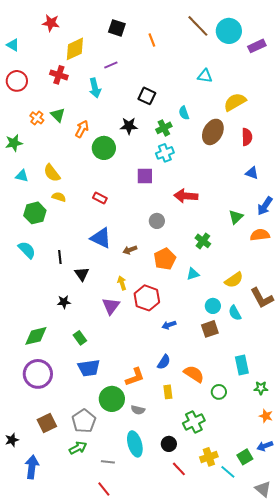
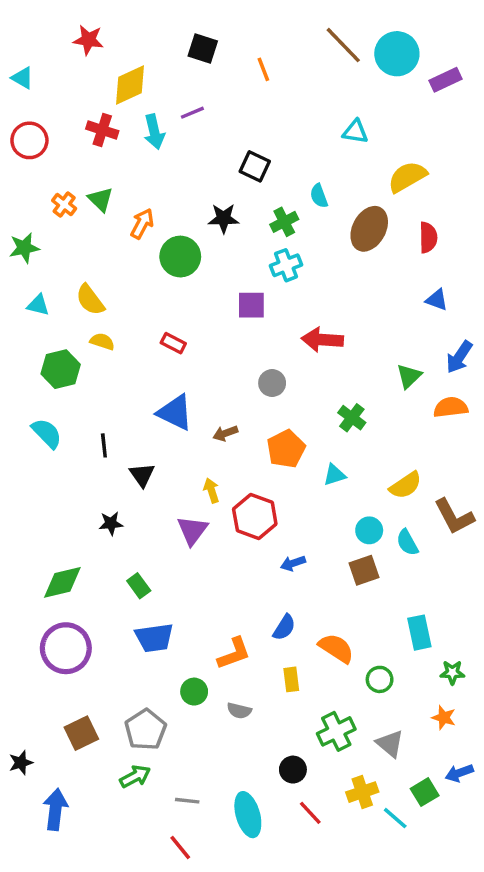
cyan arrow: (95, 88) -> (154, 132), moved
green circle: (112, 399) -> (194, 692), size x0.6
orange star: (266, 416) -> (444, 718), moved
cyan ellipse: (135, 444) -> (248, 815), moved
gray triangle: (263, 489) -> (390, 744), moved

